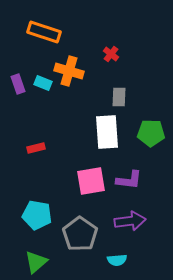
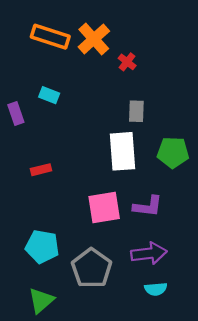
orange cross: (69, 71) -> (94, 39), moved, turned 32
purple rectangle: (18, 84) -> (16, 113), moved
cyan semicircle: (117, 260) -> (156, 289), moved

